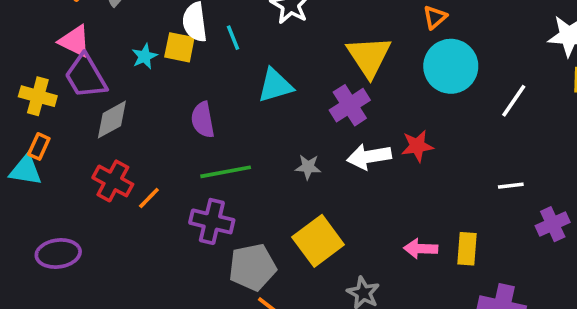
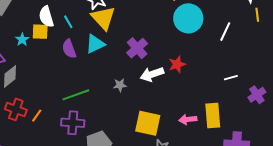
yellow triangle: (369, 56) -> (103, 18), moved
purple semicircle: (203, 120) -> (69, 49), moved
yellow square: (318, 241) -> (148, 123), moved, turned -32
yellow rectangle: (467, 249) -> (213, 116), size x1.4

